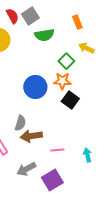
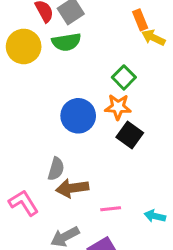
green semicircle: (44, 35) -> (66, 42), moved
yellow arrow: (86, 48) -> (153, 38), moved
cyan arrow: (87, 155) -> (155, 216), turned -64

